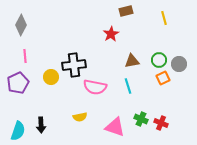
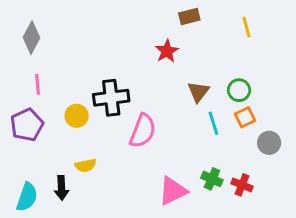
brown triangle: (132, 61) -> (198, 92), turned -42
gray circle: (179, 64) -> (269, 143), moved
cyan line: (128, 86) -> (213, 123), moved
pink semicircle: (95, 87) -> (143, 131), turned -80
yellow semicircle: (80, 117) -> (86, 165), moved
pink triangle: (115, 127) -> (173, 191), turned -45

